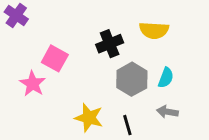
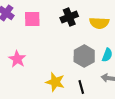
black cross: (110, 44) -> (69, 17), moved
pink square: (55, 58) -> (32, 19), moved, turned -30

